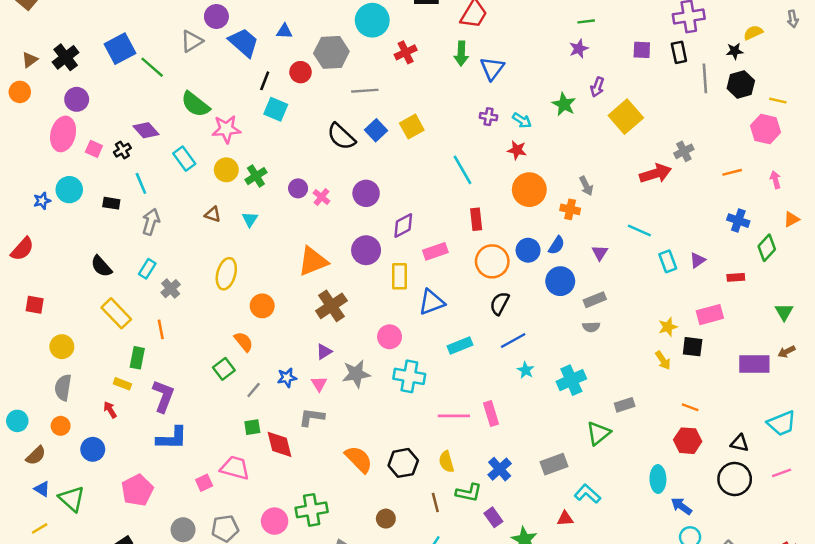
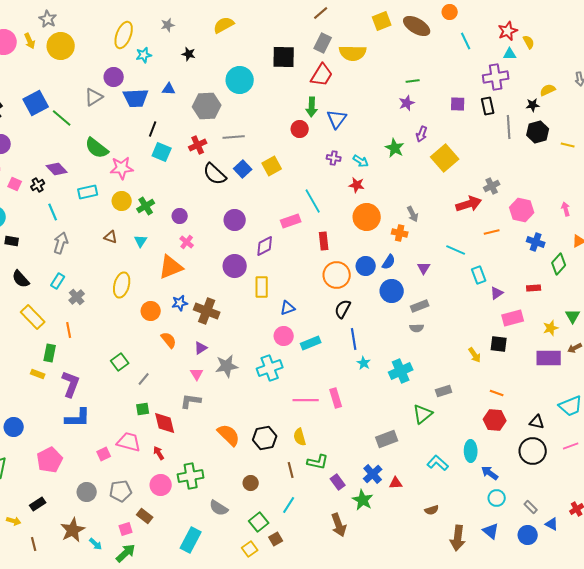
blue trapezoid: (244, 42) -> (136, 98), turned 136
red cross: (406, 52) -> (198, 145), moved
red circle: (301, 72) -> (300, 129), moved
pink hexagon: (766, 129) -> (522, 210), moved
cyan rectangle: (184, 159) -> (88, 192), turned -66
orange line: (732, 172) -> (492, 232), moved
pink cross: (322, 197) -> (187, 242), moved
black rectangle: (111, 203) -> (12, 241), moved
pink rectangle: (435, 251) -> (291, 221), moved
purple triangle: (697, 260) -> (497, 293), moved
orange triangle: (313, 261) -> (171, 267), moved
blue triangle: (432, 302) -> (288, 308), size x0.7
brown cross: (331, 306) -> (207, 311), turned -35
yellow star: (668, 327) -> (551, 328), moved
pink circle: (390, 337) -> (284, 336), moved
blue line: (513, 341) -> (354, 339), turned -70
orange semicircle: (244, 342) -> (169, 340), moved
cyan cross: (409, 376) -> (270, 368), turned -30
blue star: (287, 378) -> (180, 303), moved
red arrow: (110, 410) -> (159, 453), moved
blue cross: (500, 469) -> (373, 474), moved
cyan L-shape: (587, 494) -> (438, 463), moved

